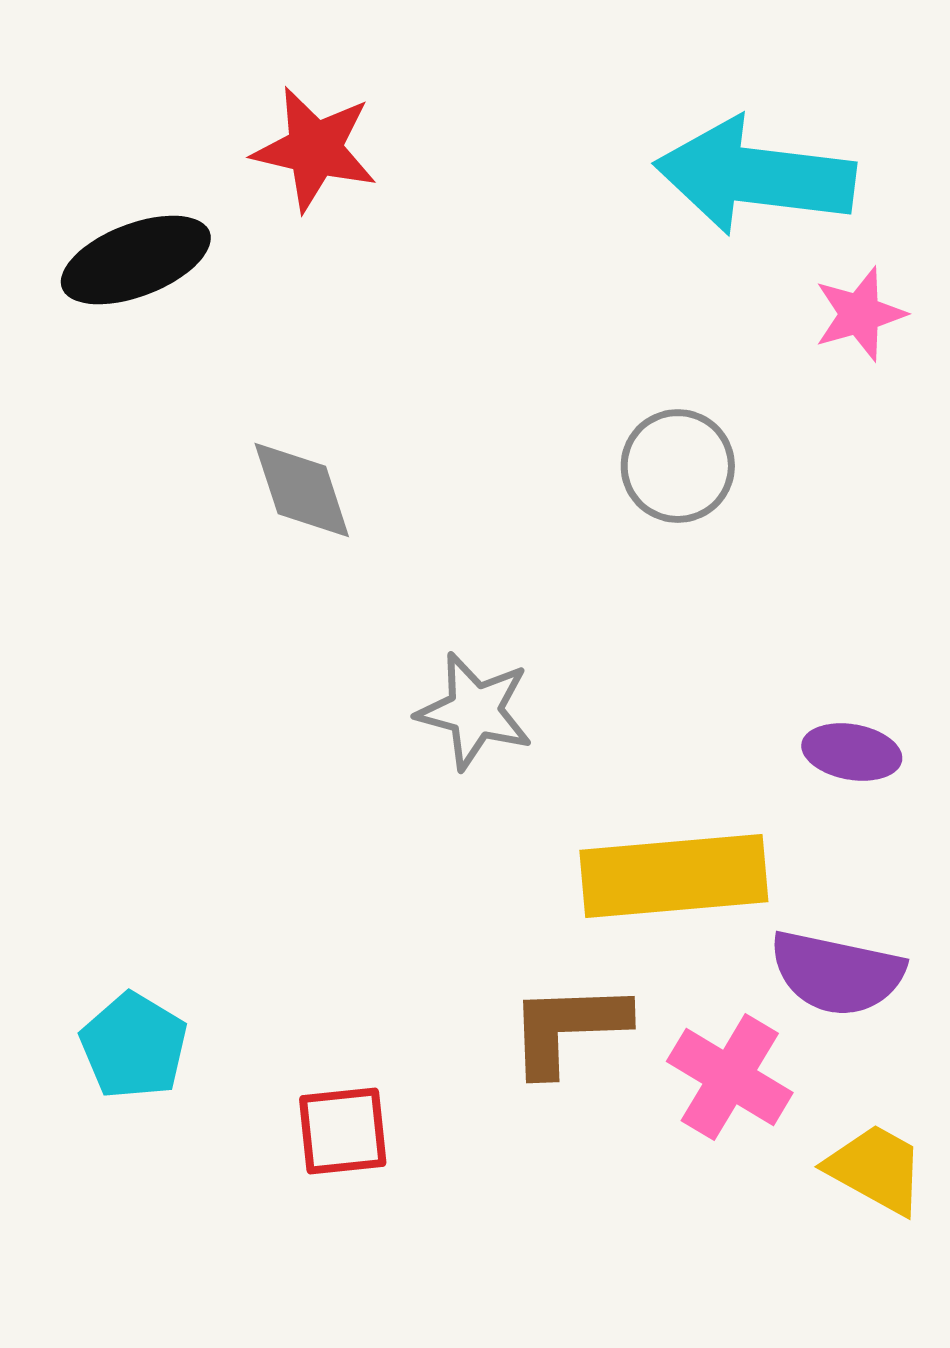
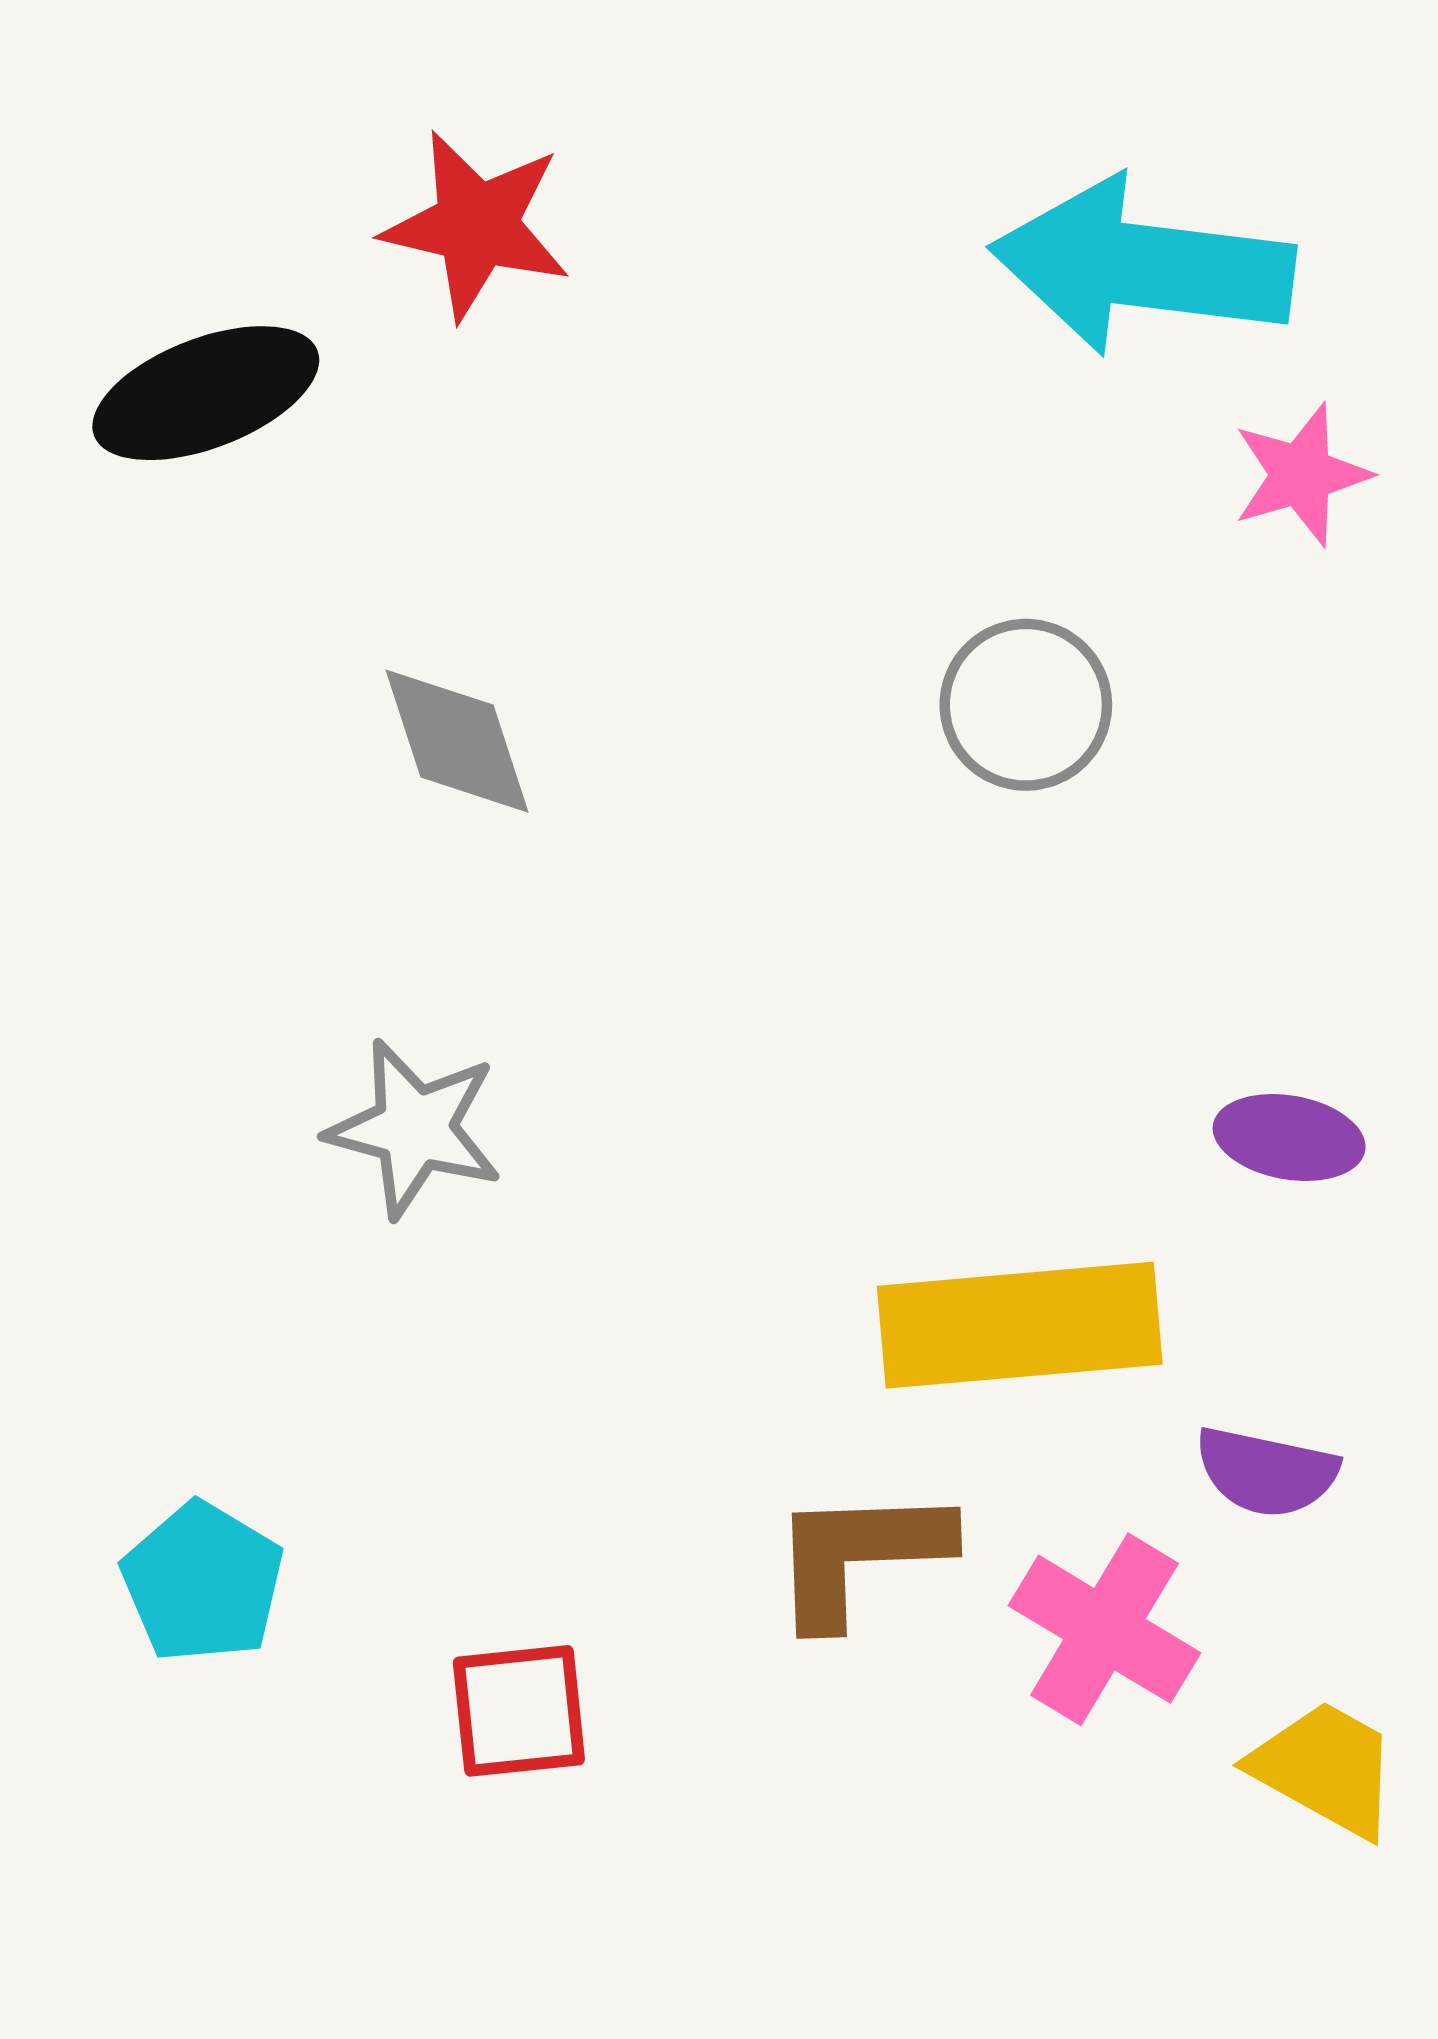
gray star: (475, 711) -> (415, 1128), moved
purple semicircle: (837, 973) -> (1266, 1472), size x0.7

